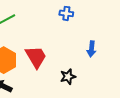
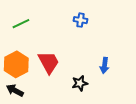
blue arrow: (91, 49) -> (105, 65), moved

